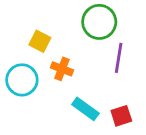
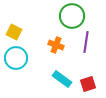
yellow square: (40, 41) -> (14, 32), moved
orange cross: (62, 69) -> (56, 45), moved

